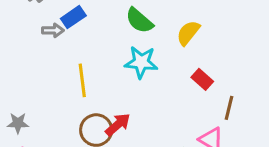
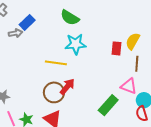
yellow semicircle: (188, 33) -> (133, 41), moved
red rectangle: (202, 79) -> (117, 48), turned 64
yellow line: (82, 80) -> (56, 63), moved, turned -65

